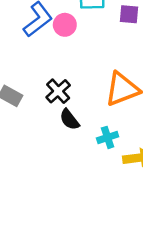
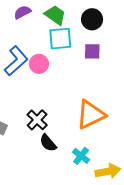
cyan cross: (108, 137) -> (81, 156), turned -30

